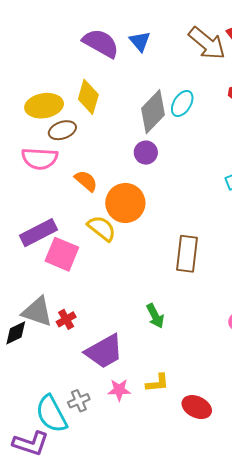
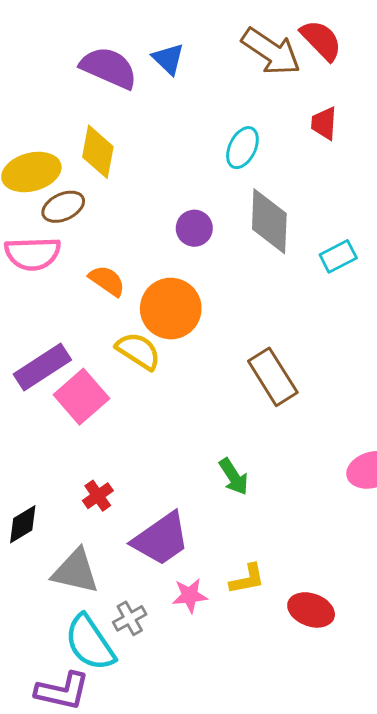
gray diamond: (153, 112) -> (269, 221), moved, turned -36
pink square: (62, 254) -> (81, 397), turned 32
brown rectangle: (187, 254) -> (273, 377), turned -33
gray triangle: (37, 312) -> (75, 571), moved

